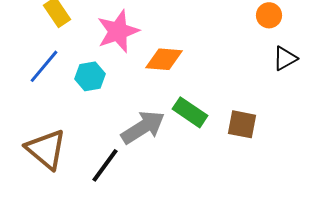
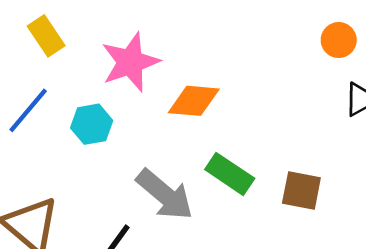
gray arrow: (143, 127) -> (165, 195), turned 72

